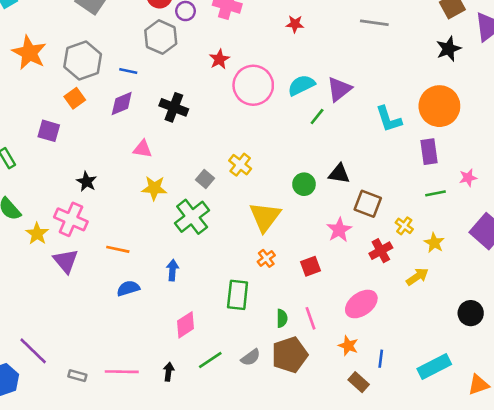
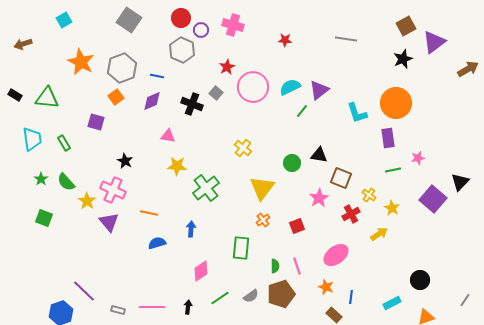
gray square: (205, 179) -> (216, 93), moved
black circle: (471, 313) -> (420, 280), moved
cyan rectangle: (434, 366) -> (392, 303), size x0.7

